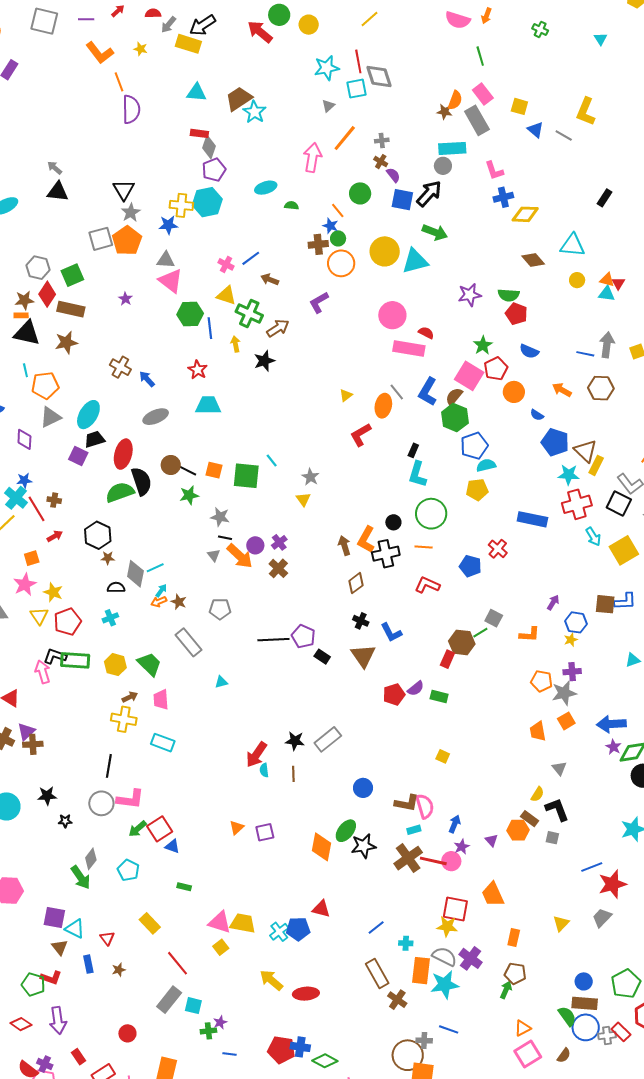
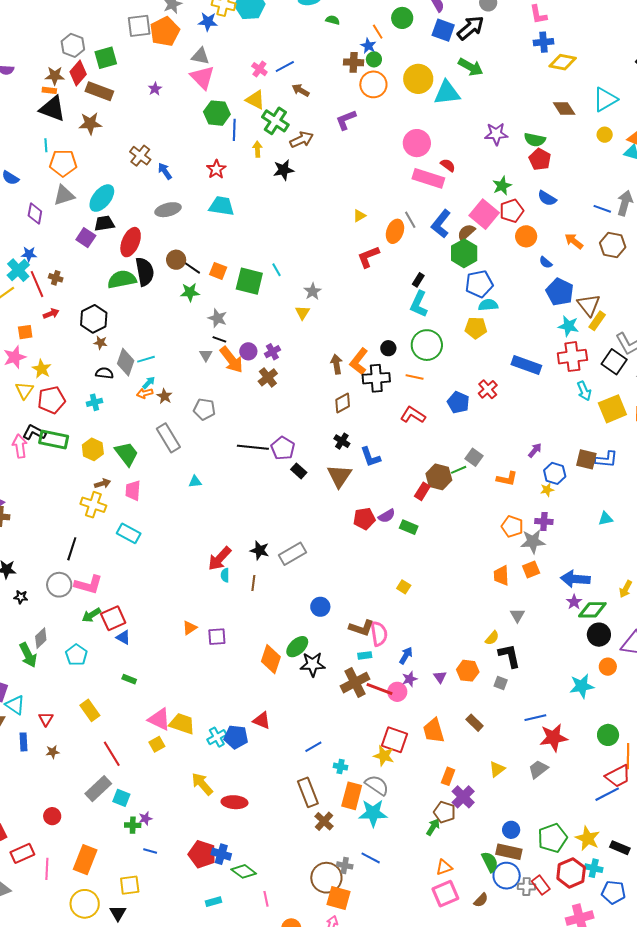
cyan triangle: (573, 245) -> (605, 100), turned -44
brown rectangle: (530, 819) -> (475, 723), moved
purple cross: (471, 958) -> (463, 797), moved

